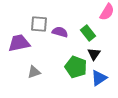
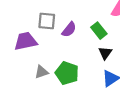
purple semicircle: (60, 32) -> (69, 29), turned 112
green pentagon: (76, 67) -> (67, 73), moved

